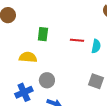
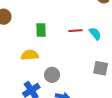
cyan semicircle: (96, 46) -> (95, 34), turned -40

